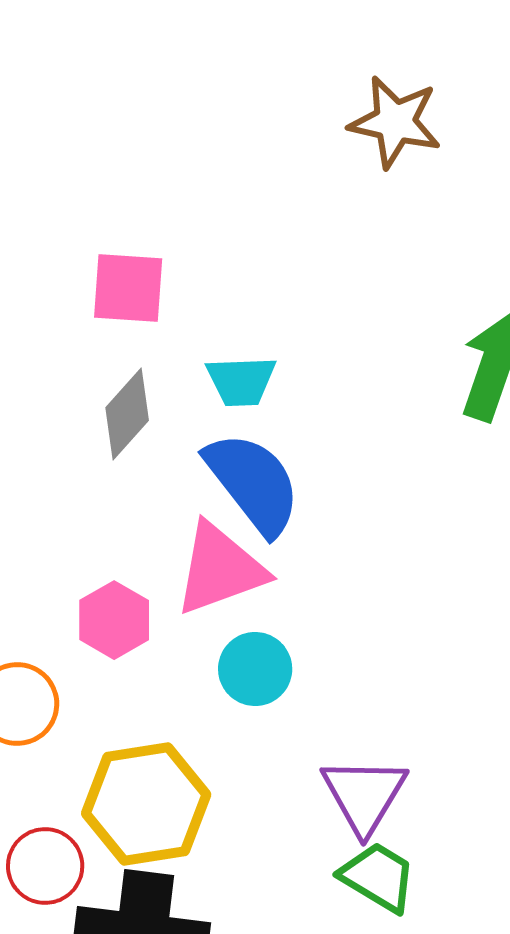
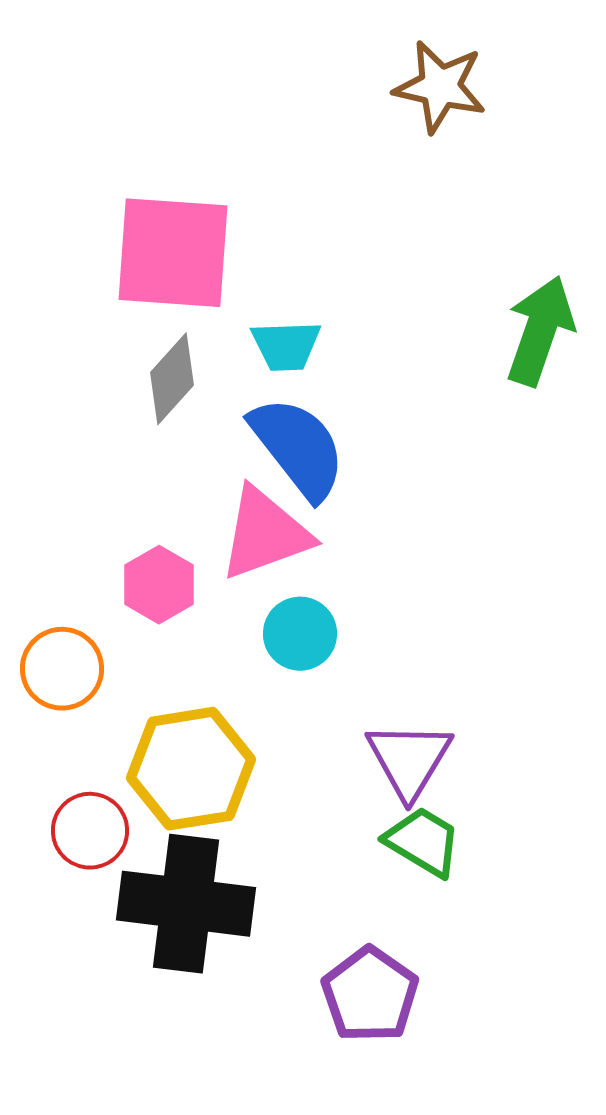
pink square: (128, 288) -> (173, 253), size x1.6

